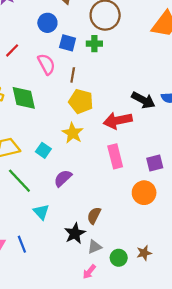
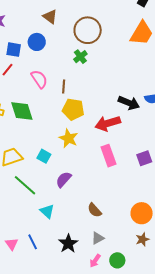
blue square: (68, 43) -> (14, 50), moved
green cross: (94, 44) -> (80, 57), turned -32
orange circle: (144, 193) -> (142, 213), moved
brown semicircle: (94, 216) -> (95, 210), turned -63
black star: (75, 233) -> (68, 244), moved
green circle: (119, 258) -> (117, 260), moved

